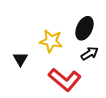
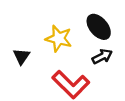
black ellipse: (84, 28) -> (99, 27), turned -70

